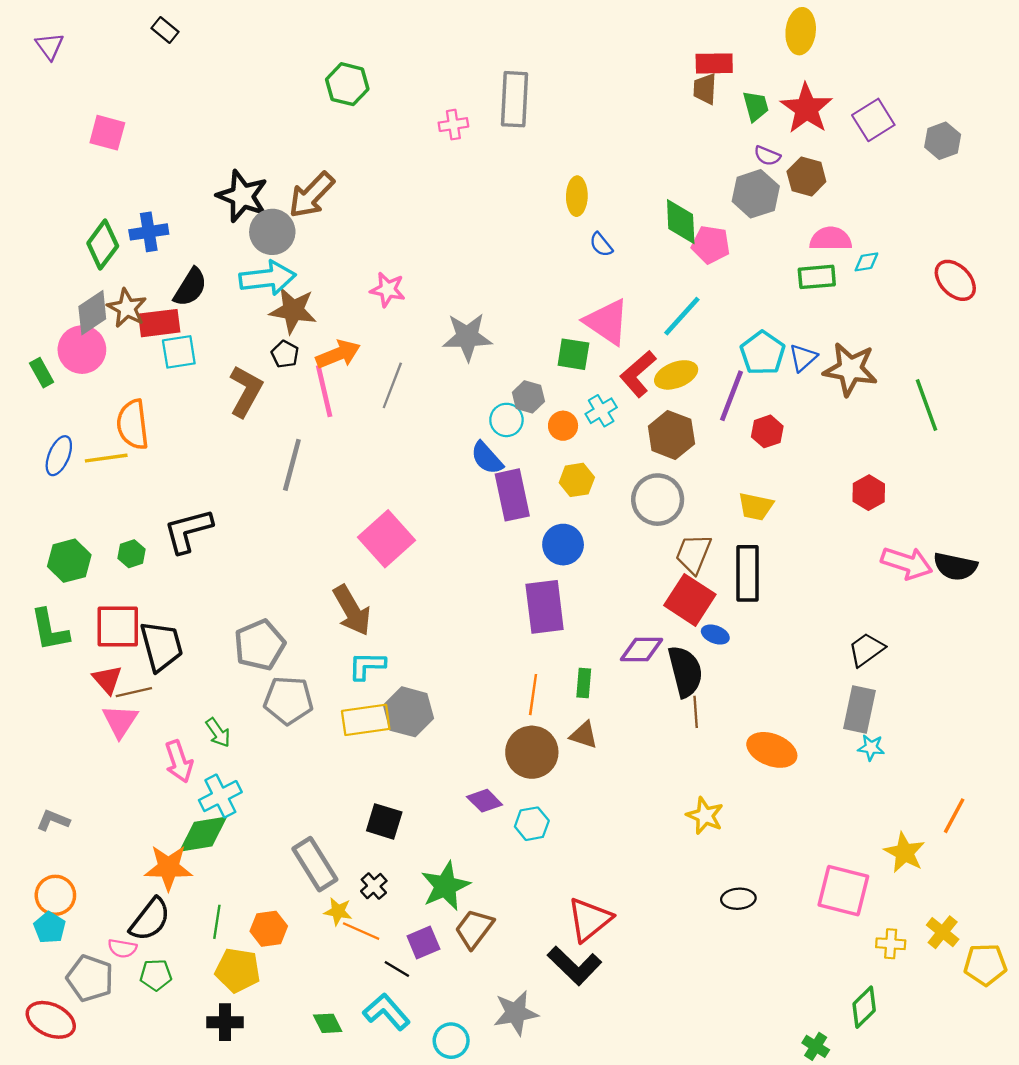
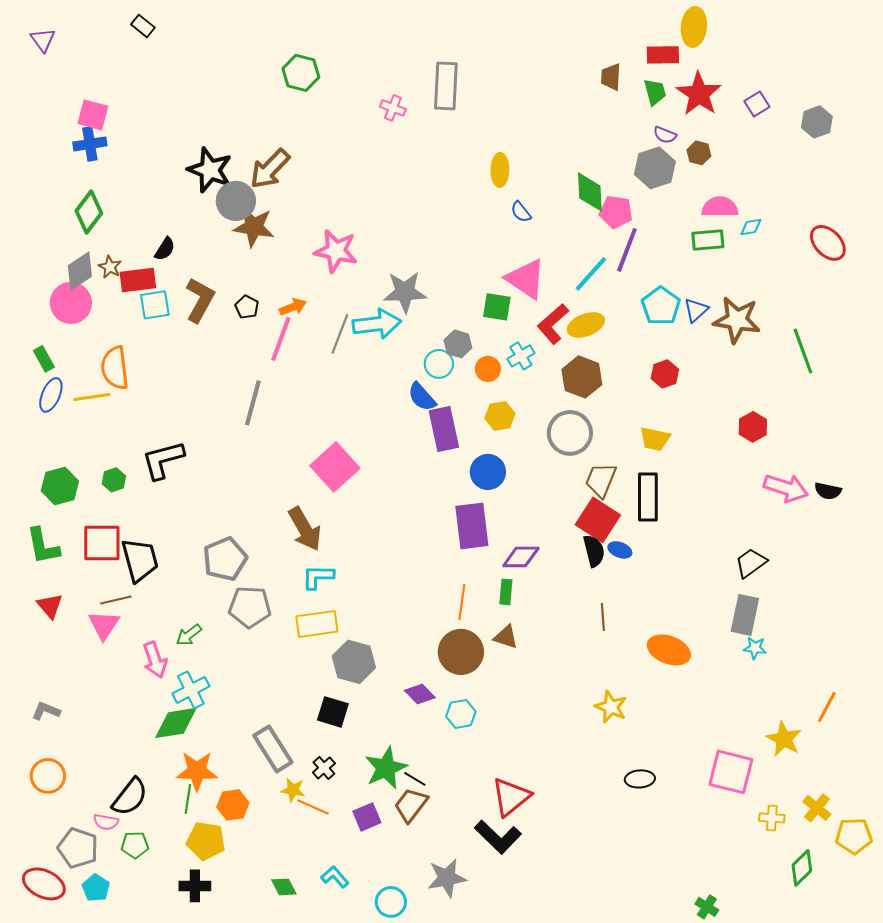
red rectangle: (714, 63) -> (663, 55), moved
purple square: (873, 120) -> (757, 104), size x0.7
pink cross: (453, 125) -> (393, 108), turned 30
brown hexagon: (806, 177) -> (699, 153), size x0.7
blue cross: (149, 232) -> (90, 144), moved
cyan arrow: (268, 278) -> (377, 324), moved
black semicircle: (190, 287) -> (165, 249), size x0.7
pink star: (388, 290) -> (336, 251), size x1.4
brown star: (127, 308) -> (110, 267), size x0.7
brown star: (293, 310) -> (254, 227), moved
orange arrow: (338, 354) -> (293, 307), size x0.7
green rectangle: (42, 373) -> (44, 359), moved
brown L-shape: (246, 391) -> (200, 300), moved
pink line: (324, 391) -> (281, 339), turned 33
purple line: (731, 396) -> (627, 250), moved
black semicircle: (955, 566) -> (828, 491), size x0.7
purple diamond: (641, 650) -> (521, 557), moved
black semicircle: (685, 671) -> (594, 551), moved, size x0.7
red triangle: (107, 680) -> (50, 606), moved
gray hexagon: (408, 712) -> (354, 662), moved
green arrow: (218, 733) -> (189, 635), turned 88
orange star: (168, 868) -> (197, 771), moved
cyan pentagon: (50, 928) -> (96, 888), moved
black line: (397, 969) -> (415, 779), moved
green diamond: (864, 1007) -> (802, 868), moved
cyan L-shape: (386, 1012) -> (335, 877), size x0.7

